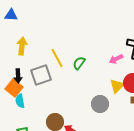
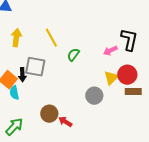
yellow line: (57, 58) -> (51, 38), moved
gray square: (41, 75) -> (35, 67), turned 30
black arrow: (18, 76) -> (22, 75), moved

